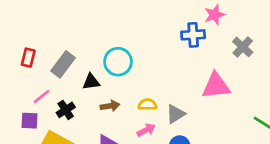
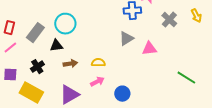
cyan circle: (118, 62) -> (65, 24), moved
pink triangle: (216, 86) -> (149, 49), size x0.7
pink line: (42, 97) -> (10, 48), moved
gray triangle: (176, 114) -> (126, 39), moved

